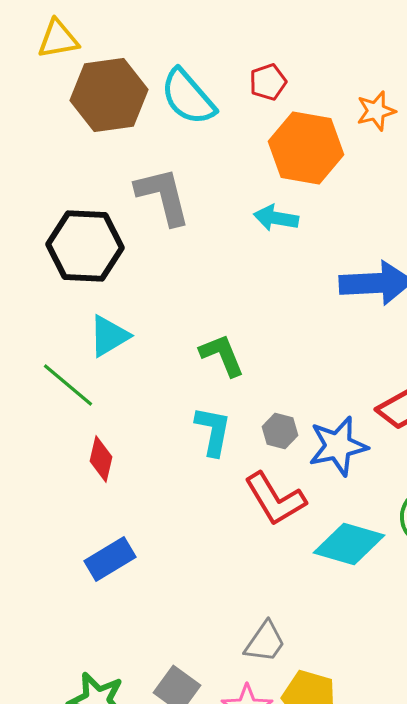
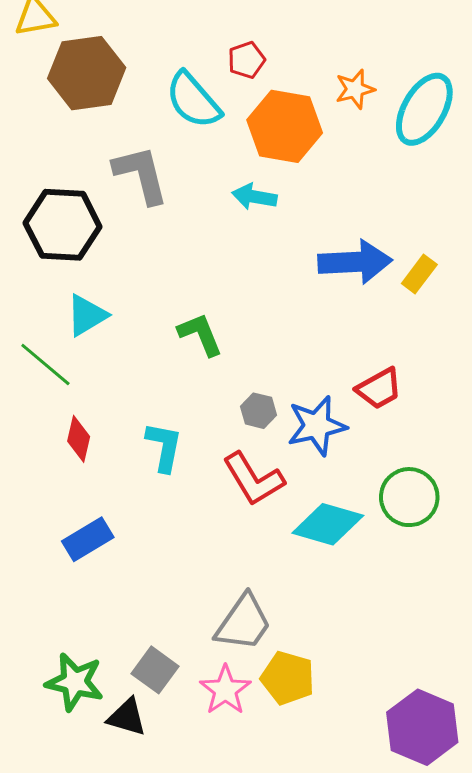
cyan semicircle: (188, 97) -> (193, 100), moved
cyan L-shape: (213, 431) -> (164, 447), moved
gray trapezoid: (265, 642) -> (243, 623), size x1.4

